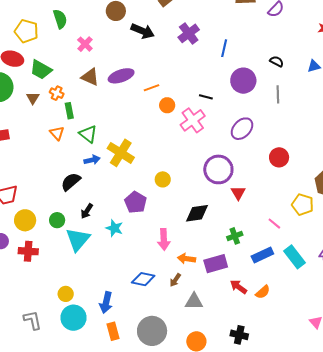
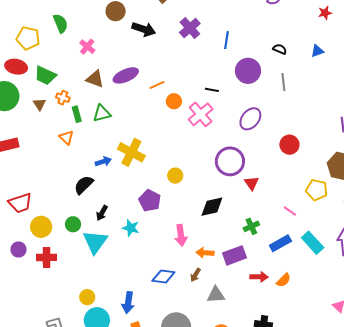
green triangle: (88, 134) -> (102, 113), moved, turned -48
red arrow: (239, 287) -> (259, 277), turned 150

